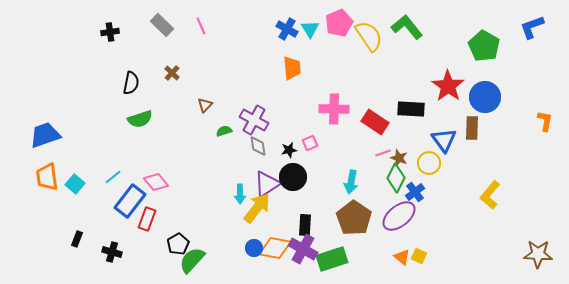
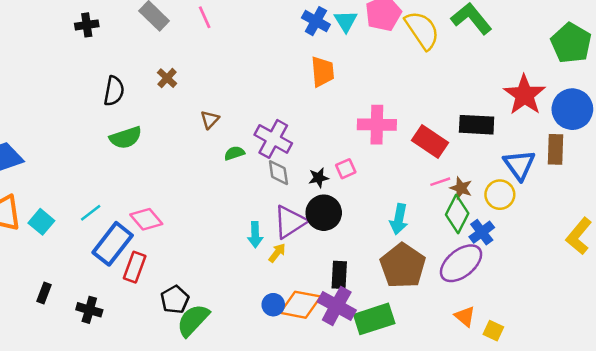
yellow arrow: (257, 208) -> (277, 253), size x0.5
yellow square: (419, 256) -> (493, 331), moved

